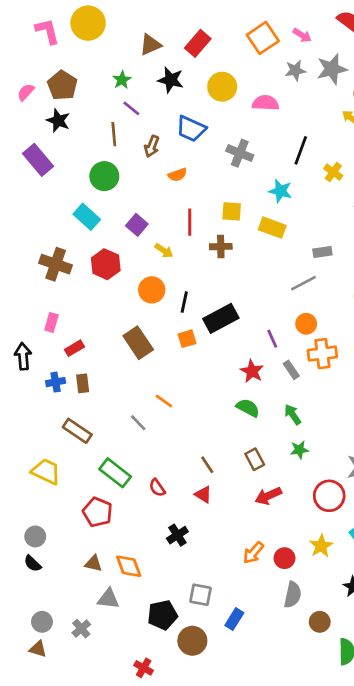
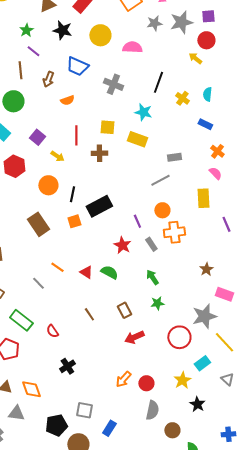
green semicircle: (248, 408) -> (109, 272), moved
red triangle: (203, 494) -> (86, 272), moved
yellow star: (321, 546) -> (182, 380), moved

